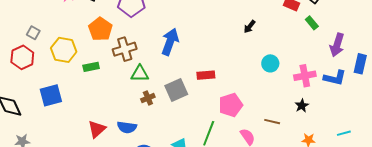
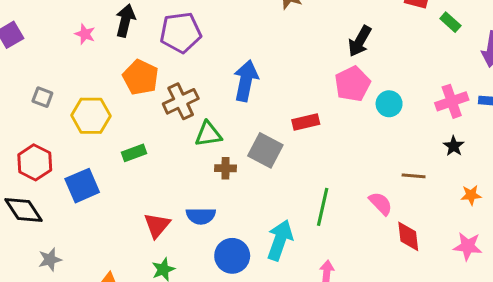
black arrow: (250, 27) -> (360, 41), size x1.5
red hexagon: (22, 57) -> (35, 162), moved
cyan circle: (270, 63) -> (389, 104), moved
green rectangle: (91, 67) -> (134, 153), moved
gray square: (176, 90) -> (265, 150), turned -30
brown cross: (148, 98) -> (226, 168), turned 32
pink pentagon: (231, 105) -> (352, 84), moved

